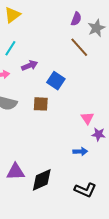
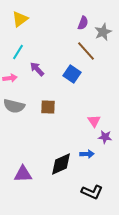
purple arrow: (30, 65) -> (37, 69), turned -112
blue square: (56, 81) -> (72, 74), moved
black diamond: (42, 180) -> (61, 164), moved

